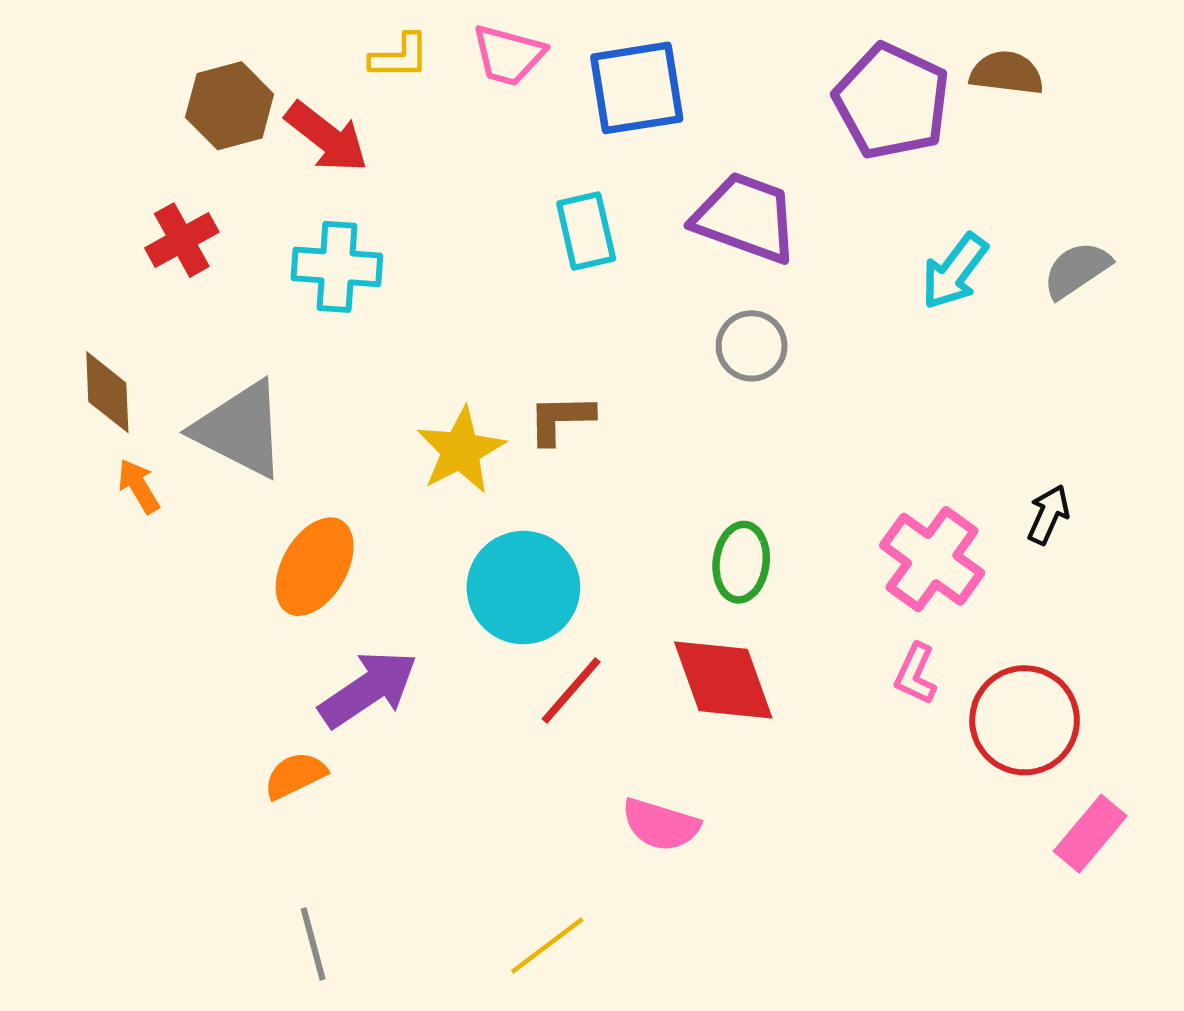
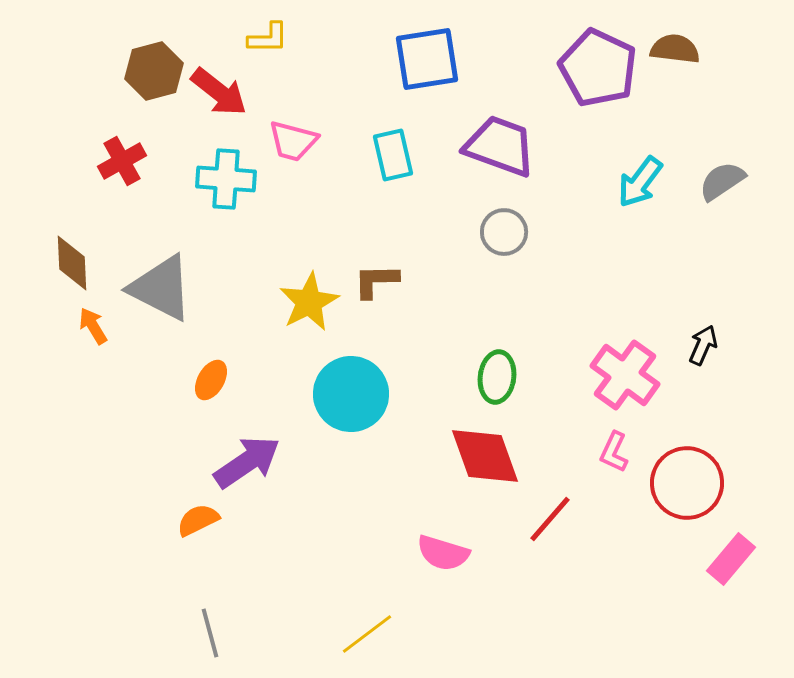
pink trapezoid: (508, 55) -> (293, 141), moved
orange ellipse: (315, 567) -> (211, 380), size x0.6
red line: (571, 690) -> (550, 519), moved

